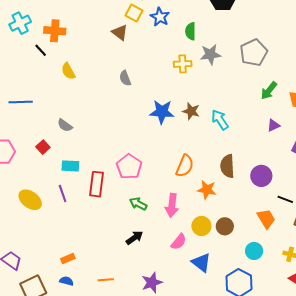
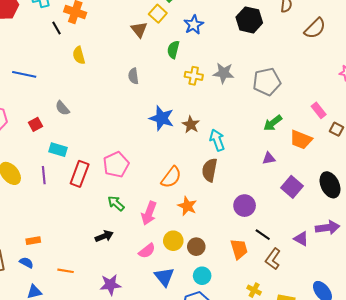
blue star: (160, 17) -> (194, 25), moved
green semicircle: (191, 31) -> (173, 50), moved
brown semicircle: (227, 166) -> (210, 170), moved
cyan circle: (254, 251) -> (202, 276), moved

